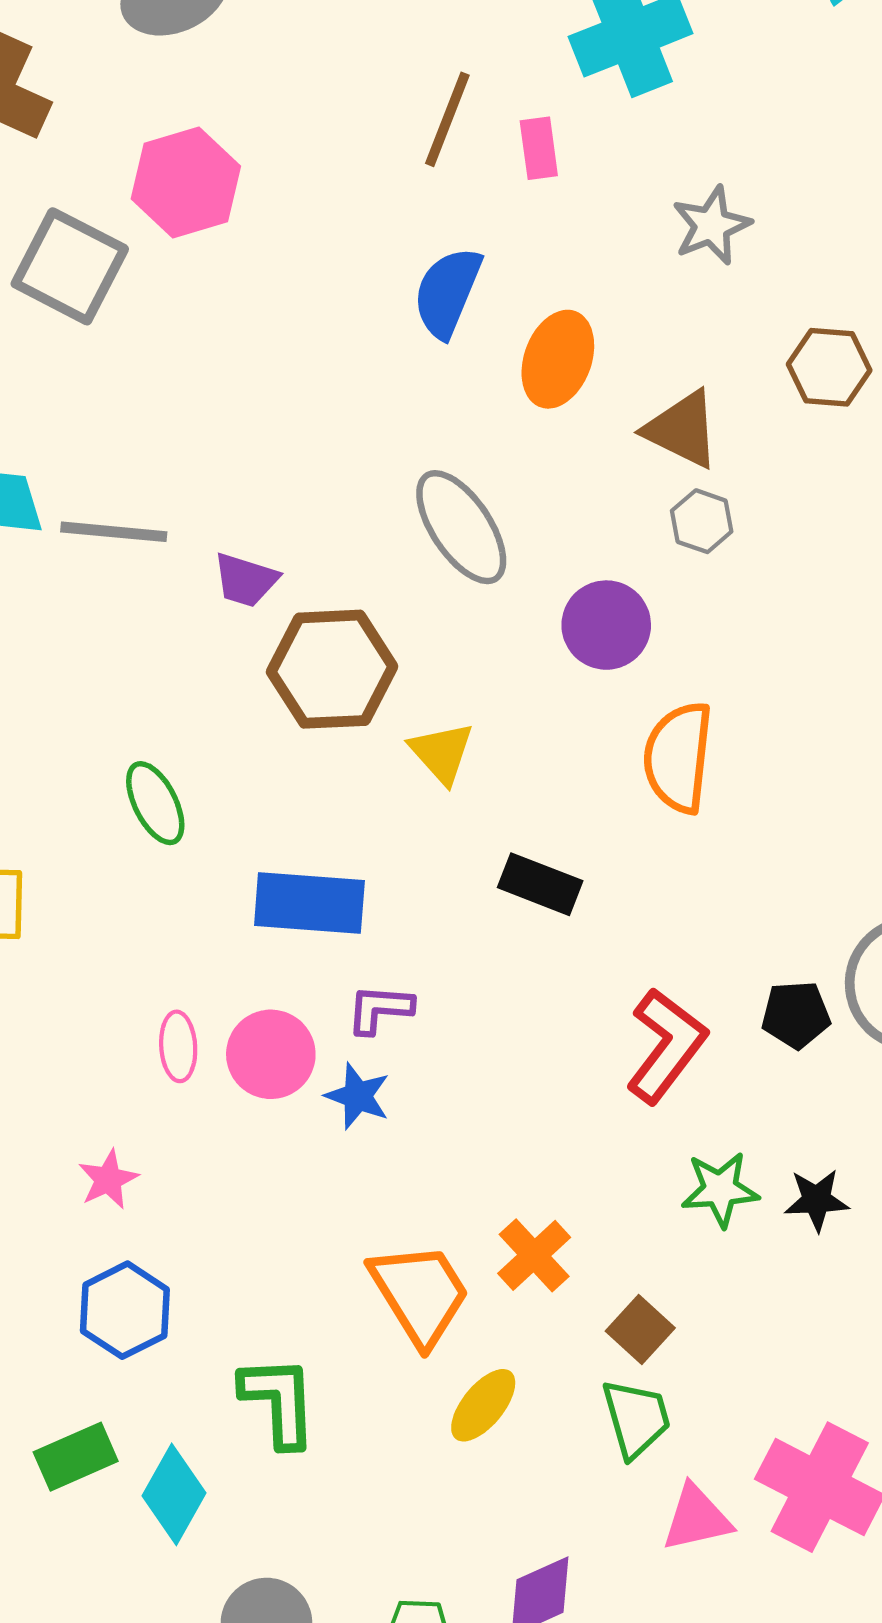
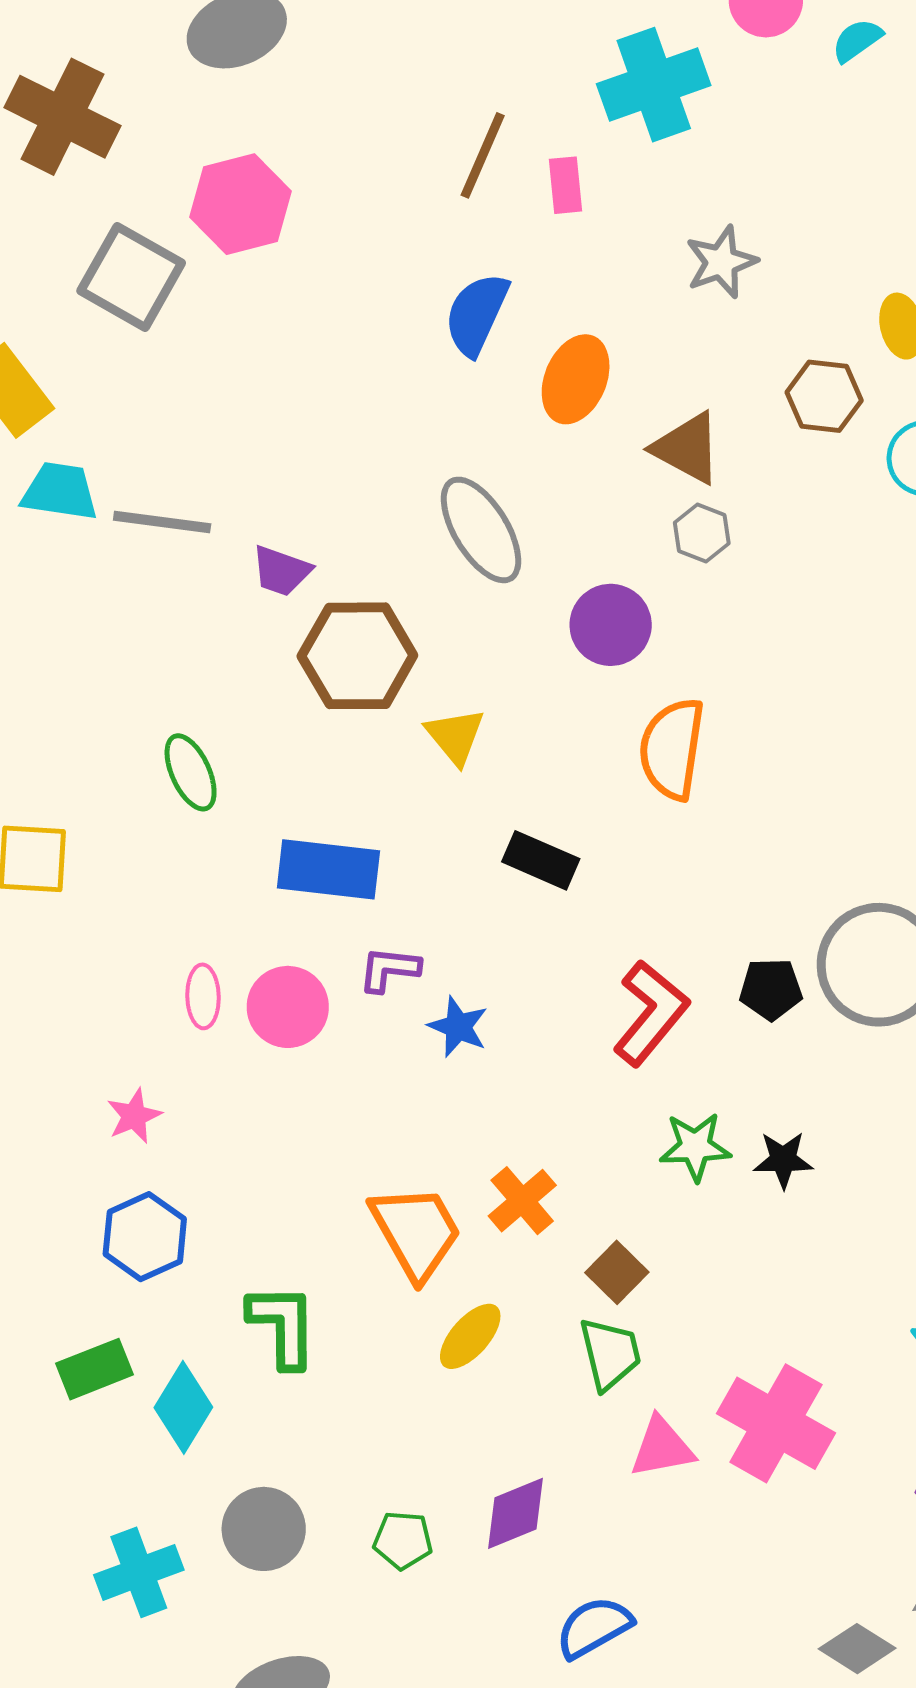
blue star: (358, 1096) -> (458, 1027), moved

